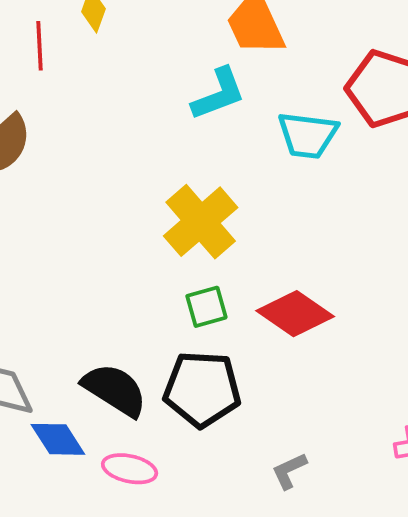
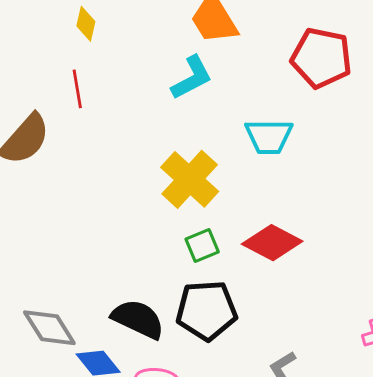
red line: (39, 46) -> (77, 89), moved
cyan trapezoid: (308, 135) -> (269, 136), moved

